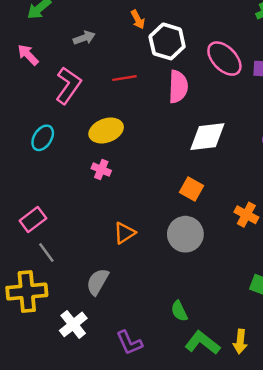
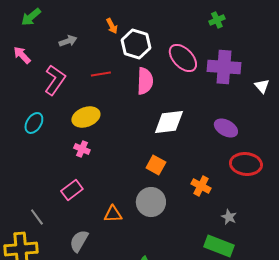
pink rectangle: (33, 220) -> (72, 190), moved
orange triangle: (124, 233) -> (113, 214), moved, turned 30

